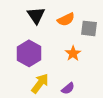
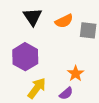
orange star: (73, 53) -> (76, 73), moved

